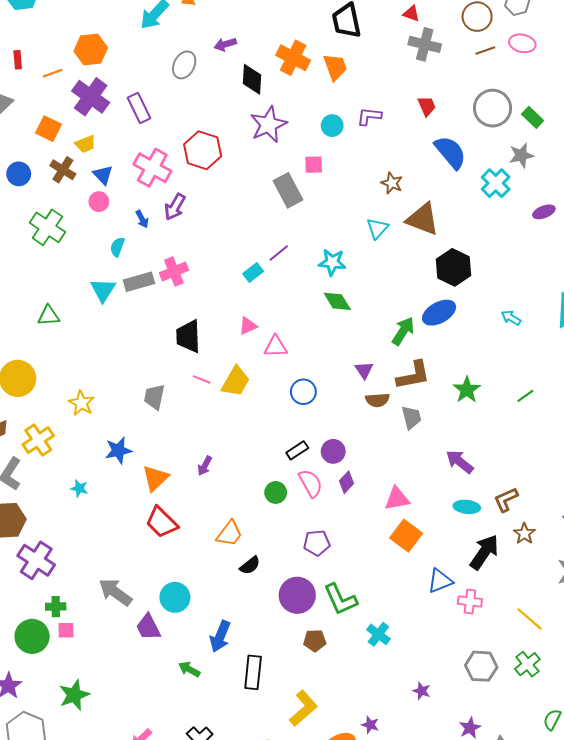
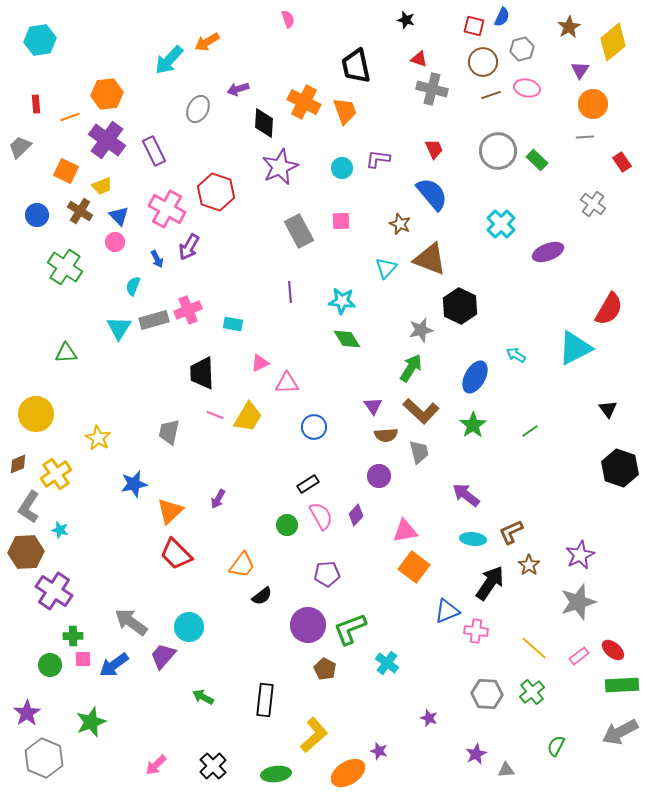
blue semicircle: (450, 152) -> (432, 194), moved
gray star: (521, 155) -> (421, 330), moved
pink square: (314, 165) -> (341, 221), moved
purple ellipse: (544, 212) -> (548, 252), size x1.4
purple line: (279, 253) -> (290, 292), turned -55
cyan rectangle: (253, 273) -> (233, 324), moved, turned 48
blue ellipse: (439, 313) -> (475, 377), moved, turned -32
brown L-shape: (413, 375) -> (421, 411), turned 54
purple circle: (333, 451) -> (379, 476), moved
cyan star: (79, 488) -> (60, 530), moved
green L-shape: (340, 599) -> (350, 629), turned 93
purple trapezoid: (148, 627) -> (163, 656), turned 68
green circle: (32, 636) -> (50, 665), size x0.7
blue arrow: (220, 636) -> (114, 665), moved, turned 32
brown pentagon: (315, 640) -> (325, 669), turned 30

